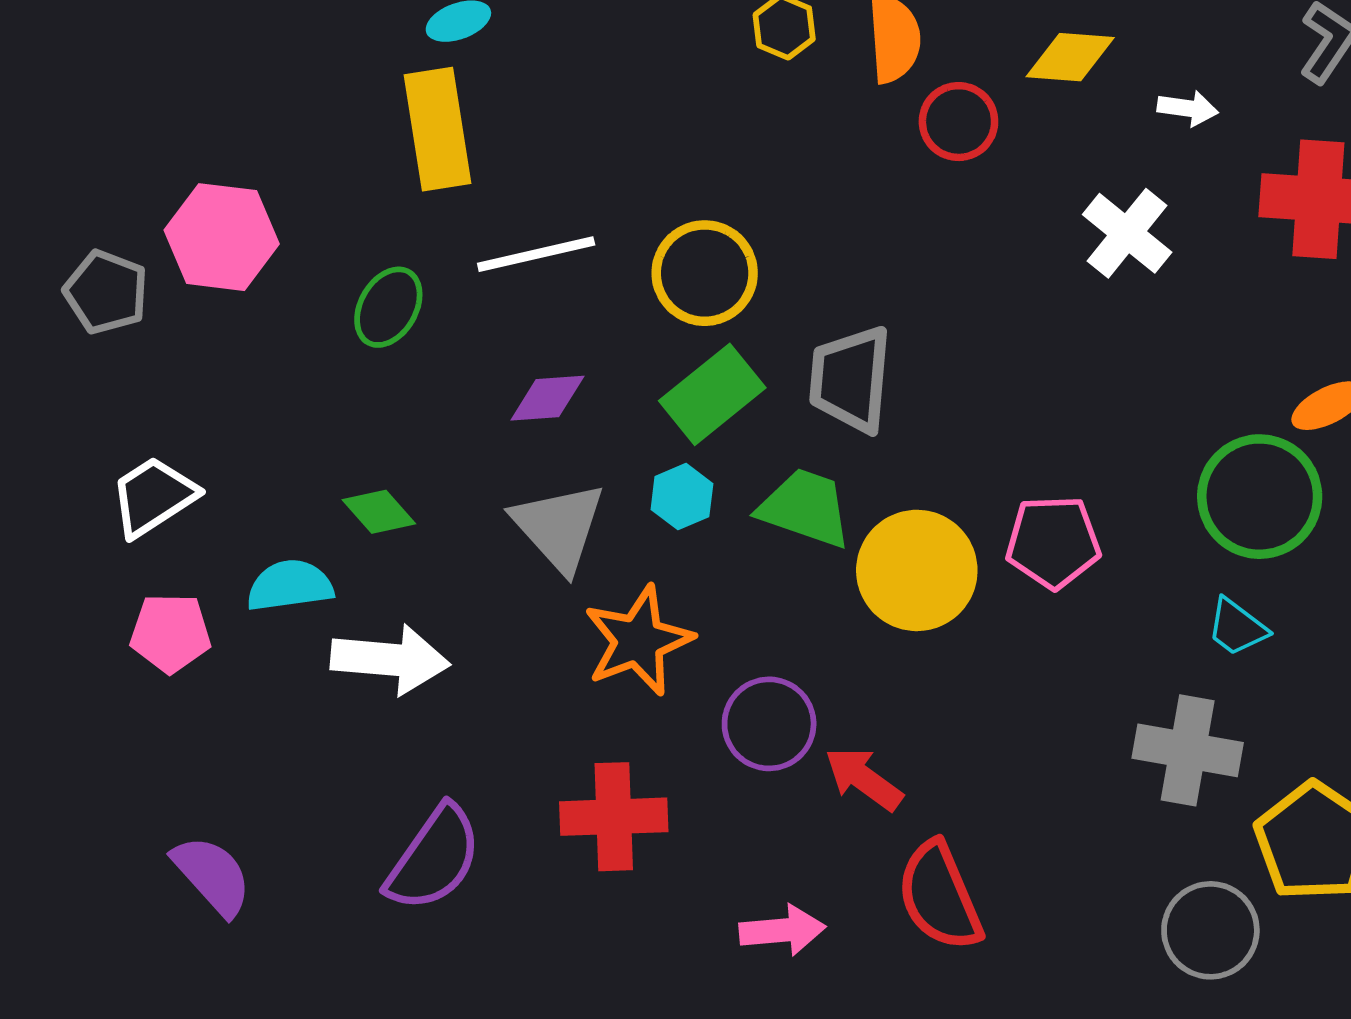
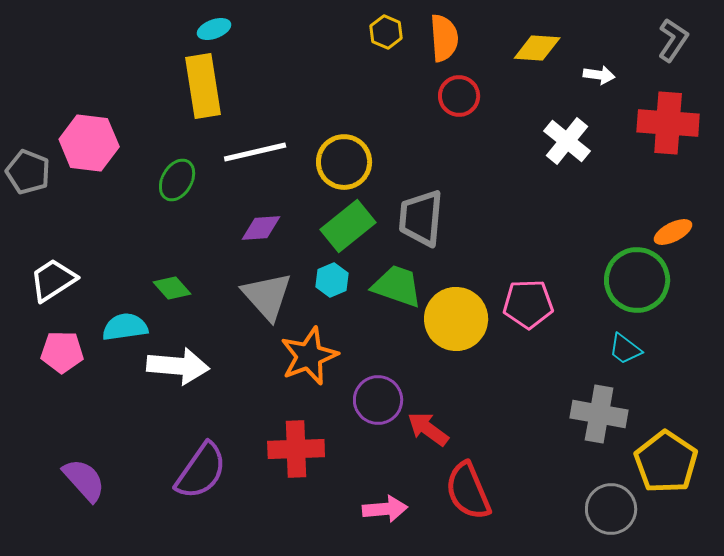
red circle: (958, 122) -> (459, 96), moved

